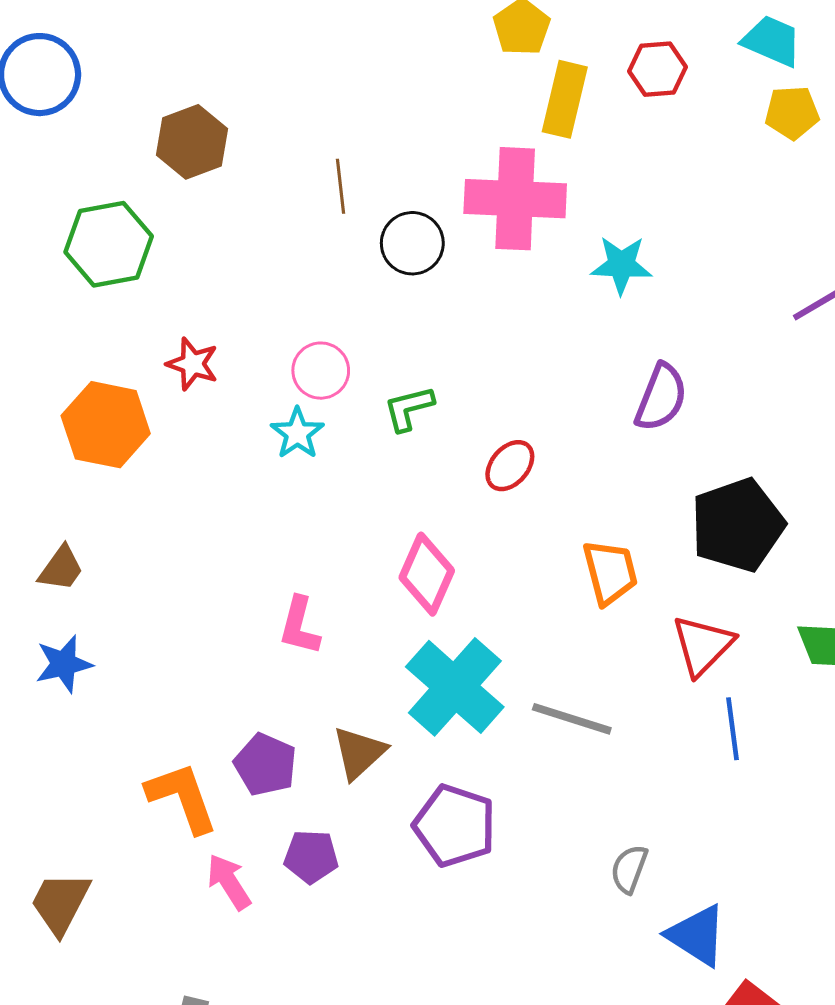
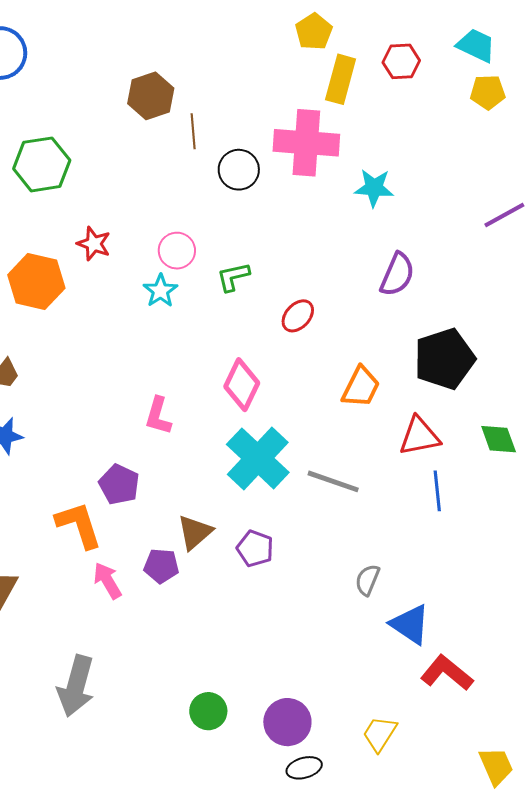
brown hexagon: (192, 142) -> (151, 96), moved
orange trapezoid: (610, 572) -> (361, 387), turned 39
red triangle: (703, 645) -> (419, 436), turned 33
brown triangle: (359, 753) -> (195, 532), moved
purple pentagon: (265, 765) -> (119, 484), moved
purple pentagon: (455, 826) -> (255, 548), size x0.7

